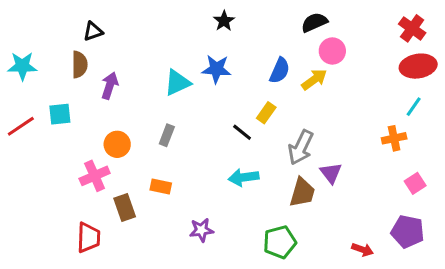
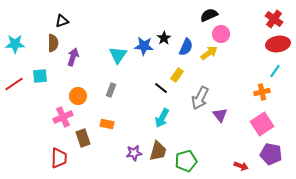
black star: (224, 21) -> (164, 38), moved
cyan triangle: (177, 83) -> (118, 55), turned -30
cyan arrow: (244, 177) -> (162, 118), turned -54
pink square: (415, 183) -> (262, 124), moved, size x1.6
brown trapezoid: (302, 192) -> (158, 151), moved

